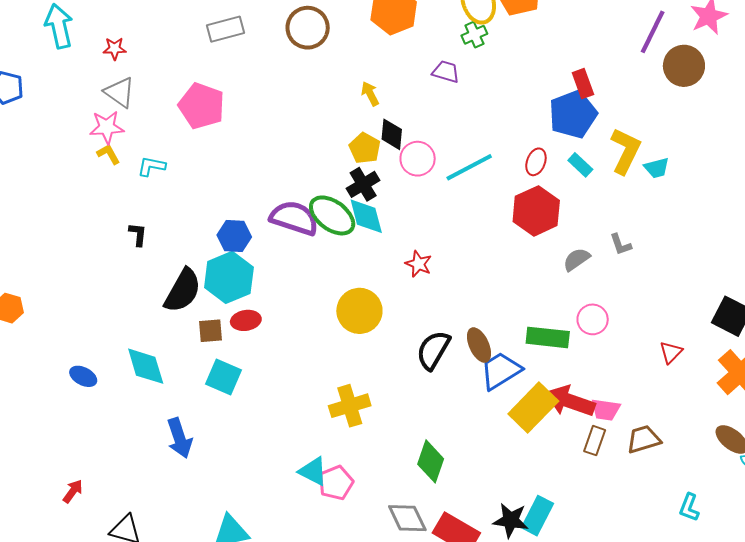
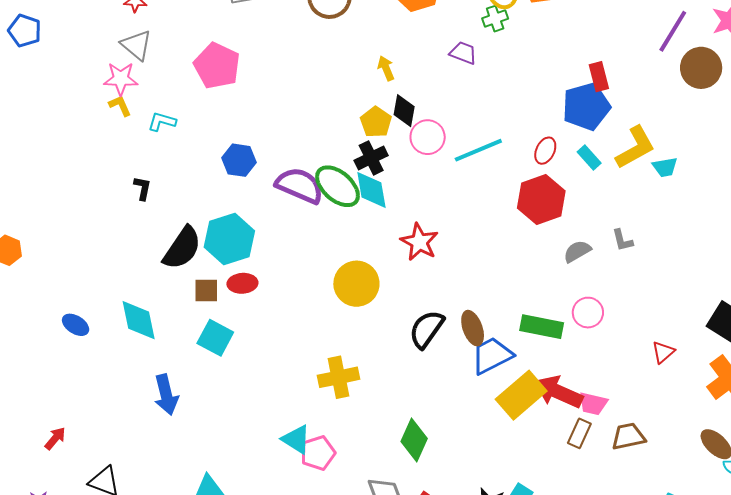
yellow L-shape: (625, 151) -> (635, 147), turned 30
blue hexagon: (234, 236) -> (239, 160), moved
red star: (418, 264) -> (419, 242), size x1.4

